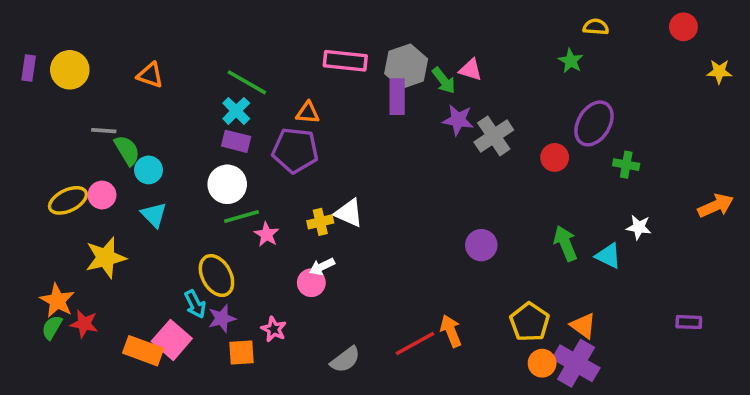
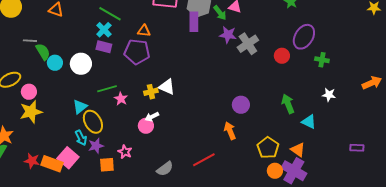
white circle: (227, 184) -> (81, 64), moved
pink circle: (102, 195) -> (29, 92), moved
cyan triangle: (154, 215) -> (80, 107), moved, turned 35
cyan triangle: (608, 256) -> (309, 122), moved
red star: (84, 324) -> (32, 161), moved
orange arrow: (451, 331) -> (230, 131), moved

